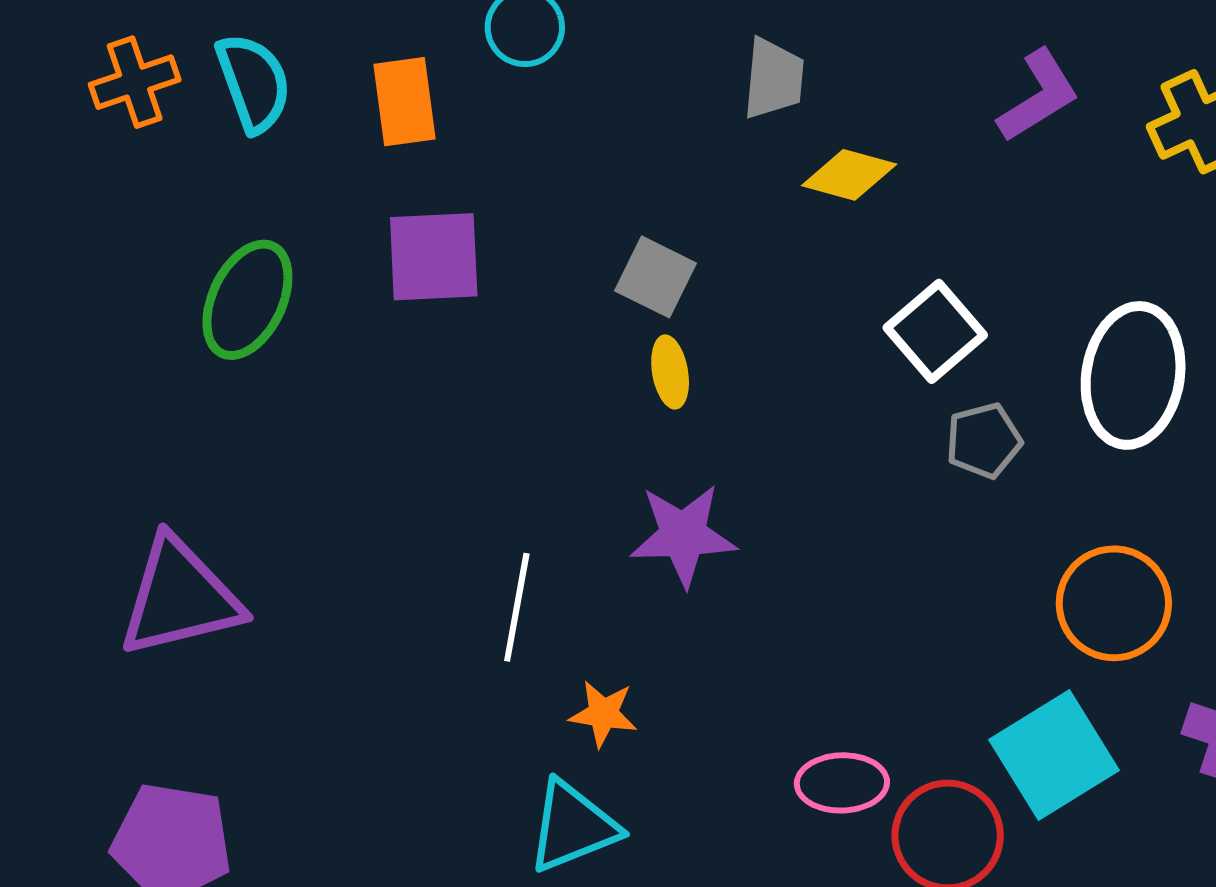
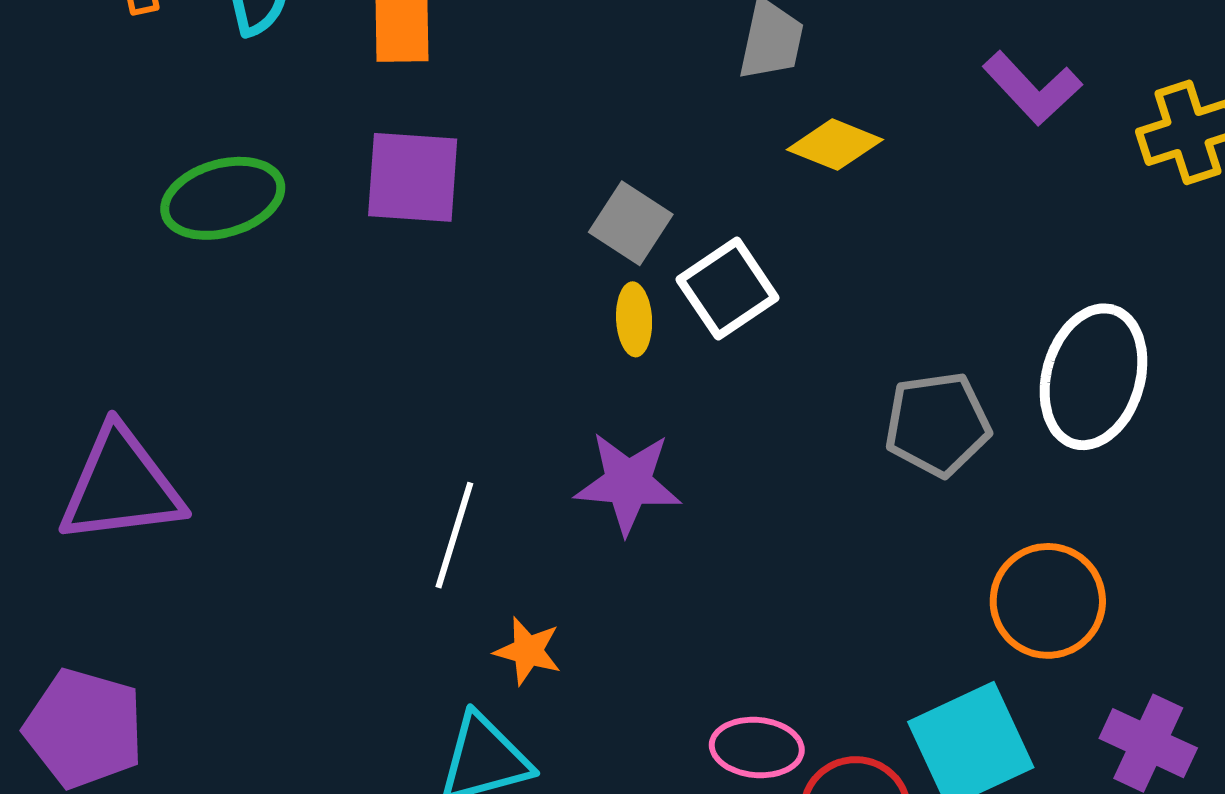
purple L-shape: (1039, 96) -> (1032, 88), turned 72
green ellipse: (247, 300) -> (223, 198), turned 42
white square: (935, 331) -> (728, 289), moved
gray pentagon: (984, 441) -> (938, 424), size x1.4

